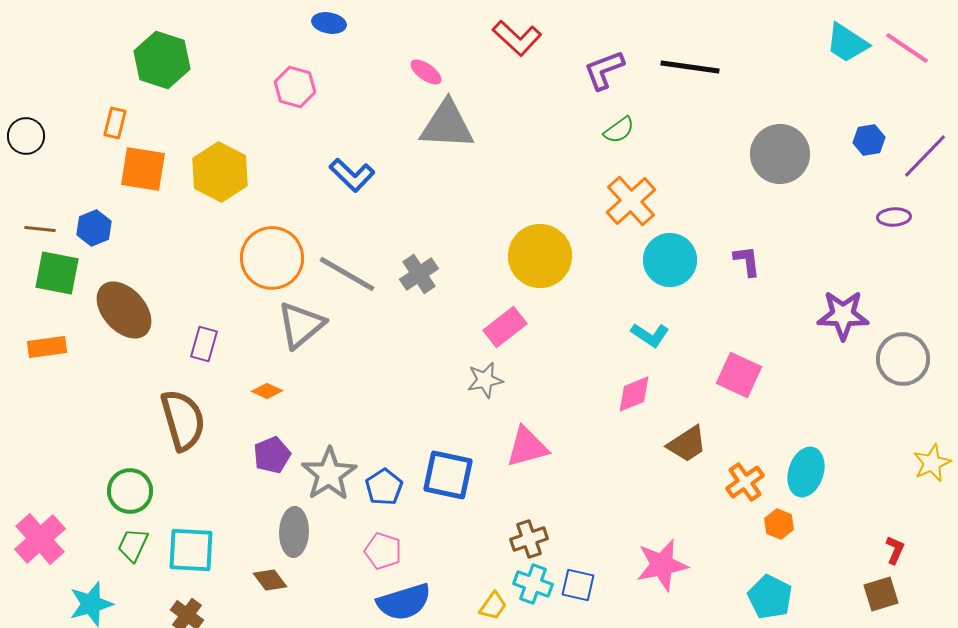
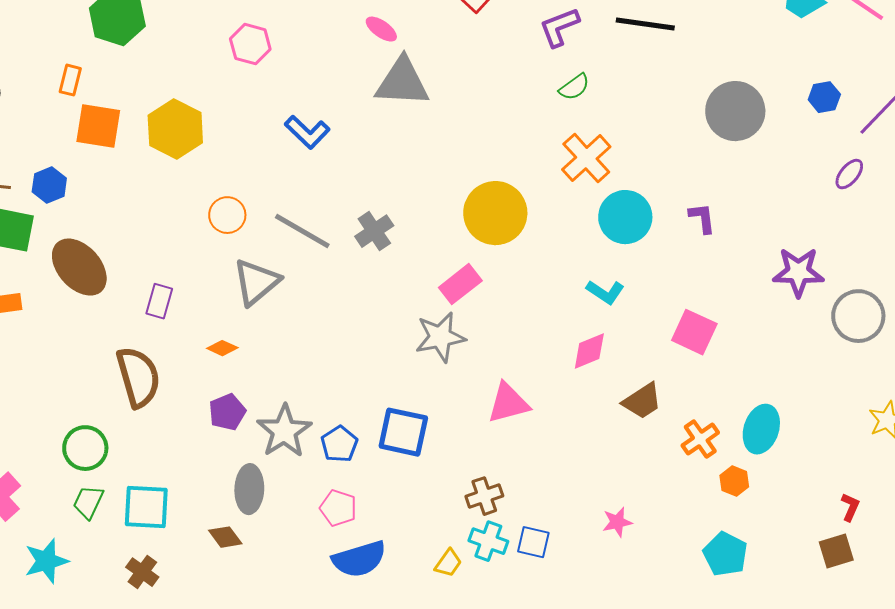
purple ellipse: (894, 217) -> (849, 174), turned -48
orange circle: (272, 258) -> (227, 215), size x0.6
gray star: (485, 380) -> (440, 337), size x1.4
pink triangle: (527, 447) -> (508, 403), moved
pink star: (662, 565) -> (617, 522), size x0.6

